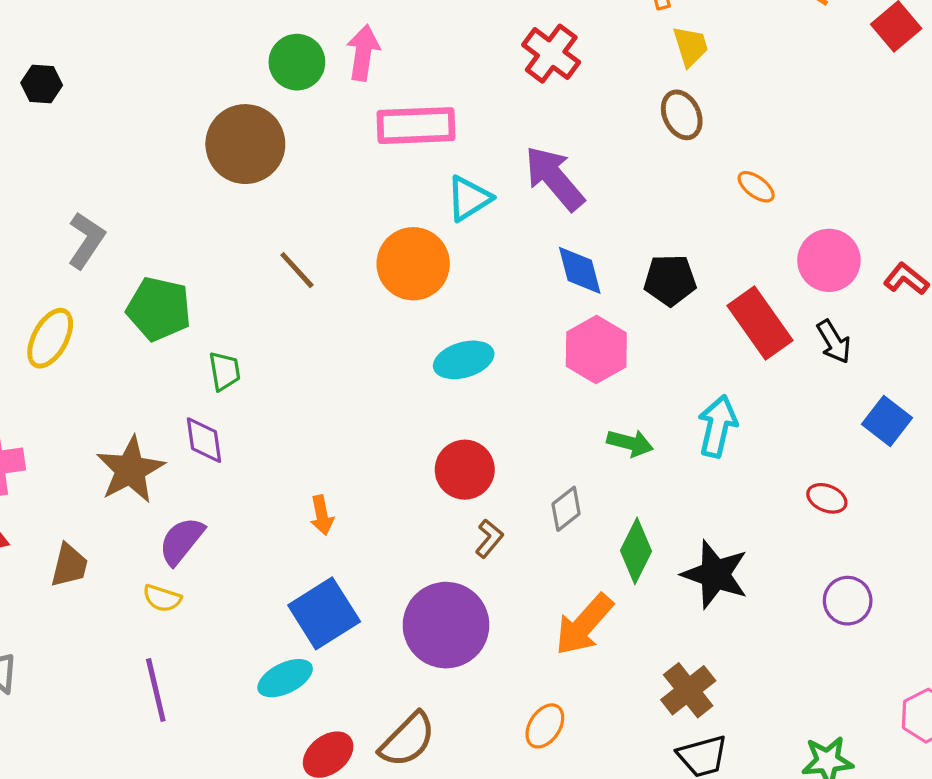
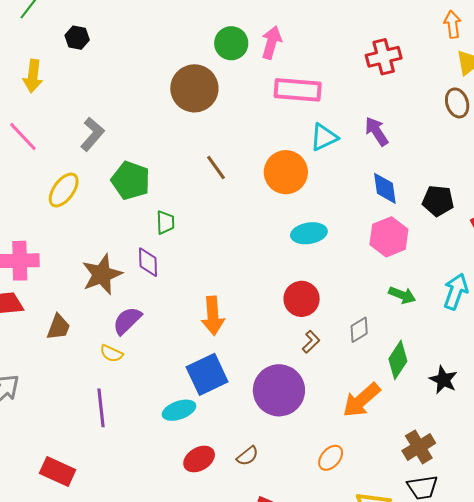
red cross: (551, 54) -> (384, 57), turned 32
purple arrow: (554, 178) -> (376, 131), size x0.7
orange arrow: (322, 515) -> (213, 316), size x1.6
black star: (715, 574) -> (443, 380), size x0.7
brown semicircle: (407, 740) -> (247, 456), size x0.6

